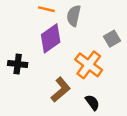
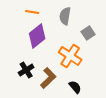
gray semicircle: (74, 16) -> (65, 16), moved
black cross: (18, 64) -> (26, 70), moved, turned -35

